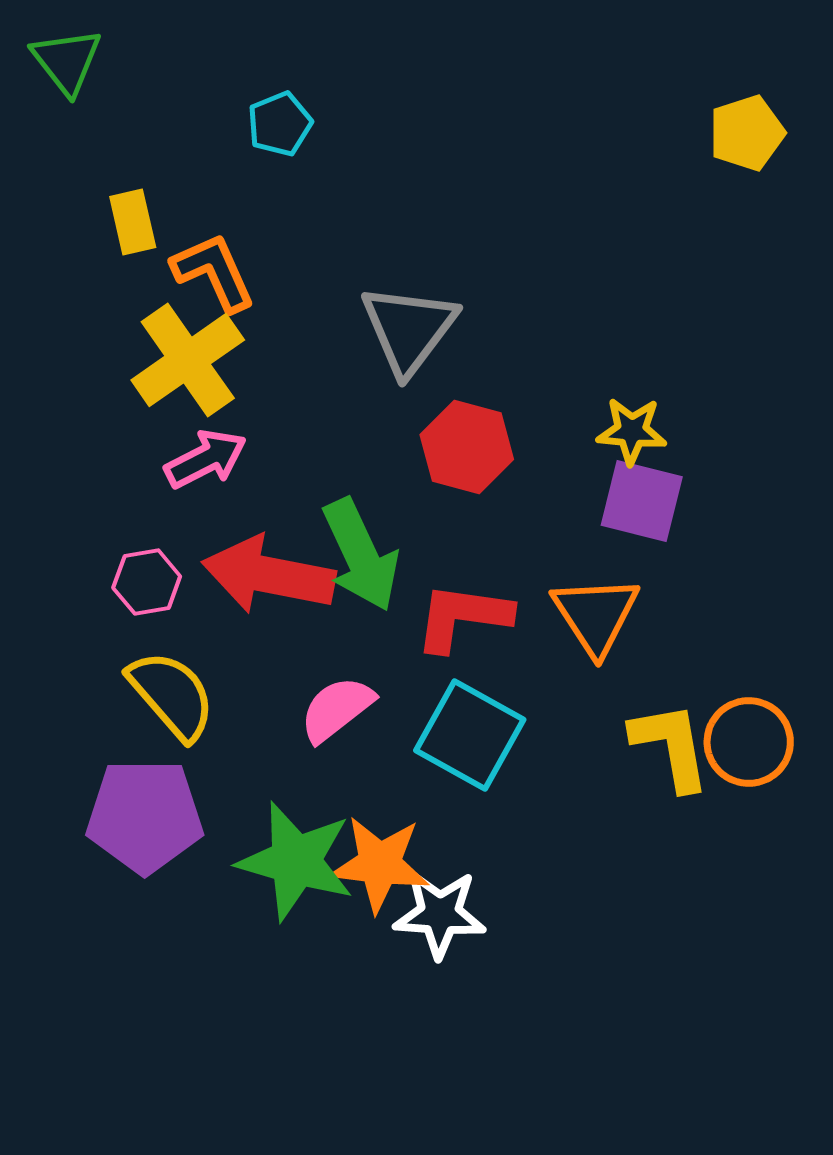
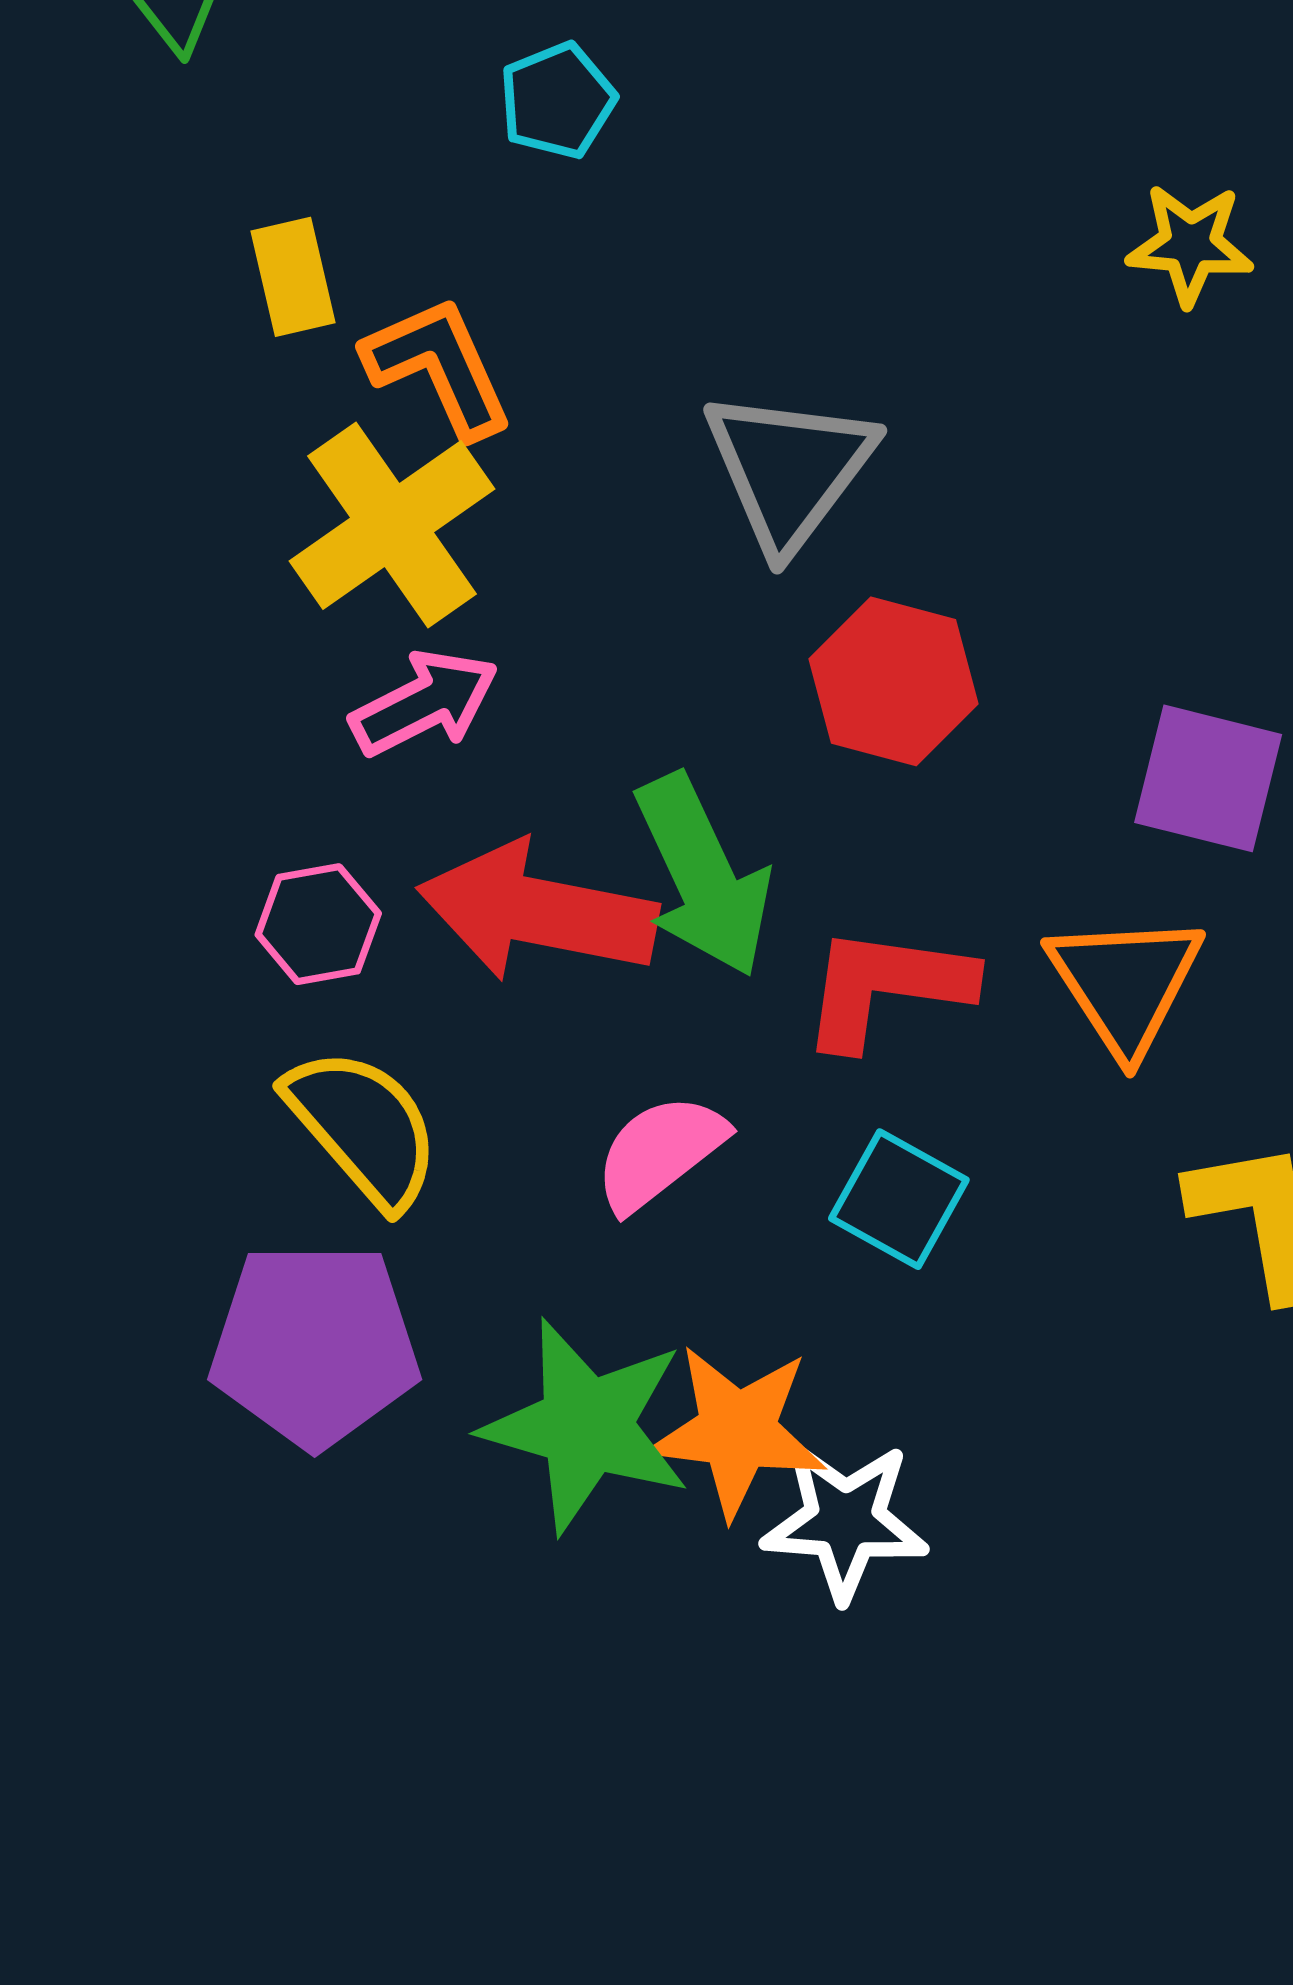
yellow star: (632, 431) -> (1190, 245), moved
cyan square: (470, 735) -> (899, 1199), size x0.7

